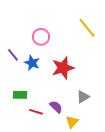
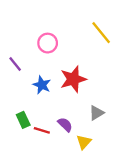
blue star: (32, 63) -> (42, 85), moved
green rectangle: (20, 95) -> (23, 120), moved, turned 64

